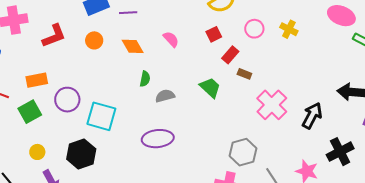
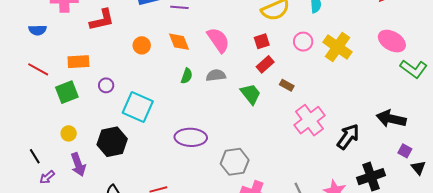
yellow cross: (289, 29) -> (337, 47), size x1.6
pink semicircle: (171, 39) -> (218, 40), size x1.5
orange circle: (94, 40) -> (142, 45), moved
red rectangle: (230, 55) -> (265, 64), moved
gray semicircle: (165, 96) -> (216, 75), moved
purple circle: (67, 100) -> (106, 85), size x0.6
gray hexagon: (243, 152) -> (235, 162), moved

